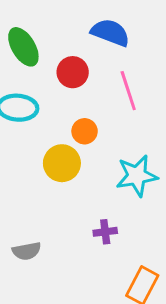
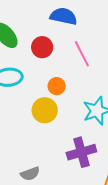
purple cross: (105, 232) -> (81, 152), size x1.8

